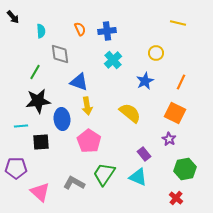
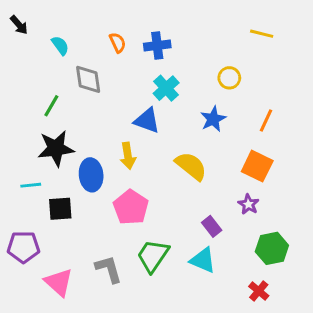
cyan semicircle: (41, 31) -> (60, 45), turned -32
blue triangle: (79, 82) -> (147, 120), moved
gray L-shape: (74, 183) -> (109, 269), turned 45

